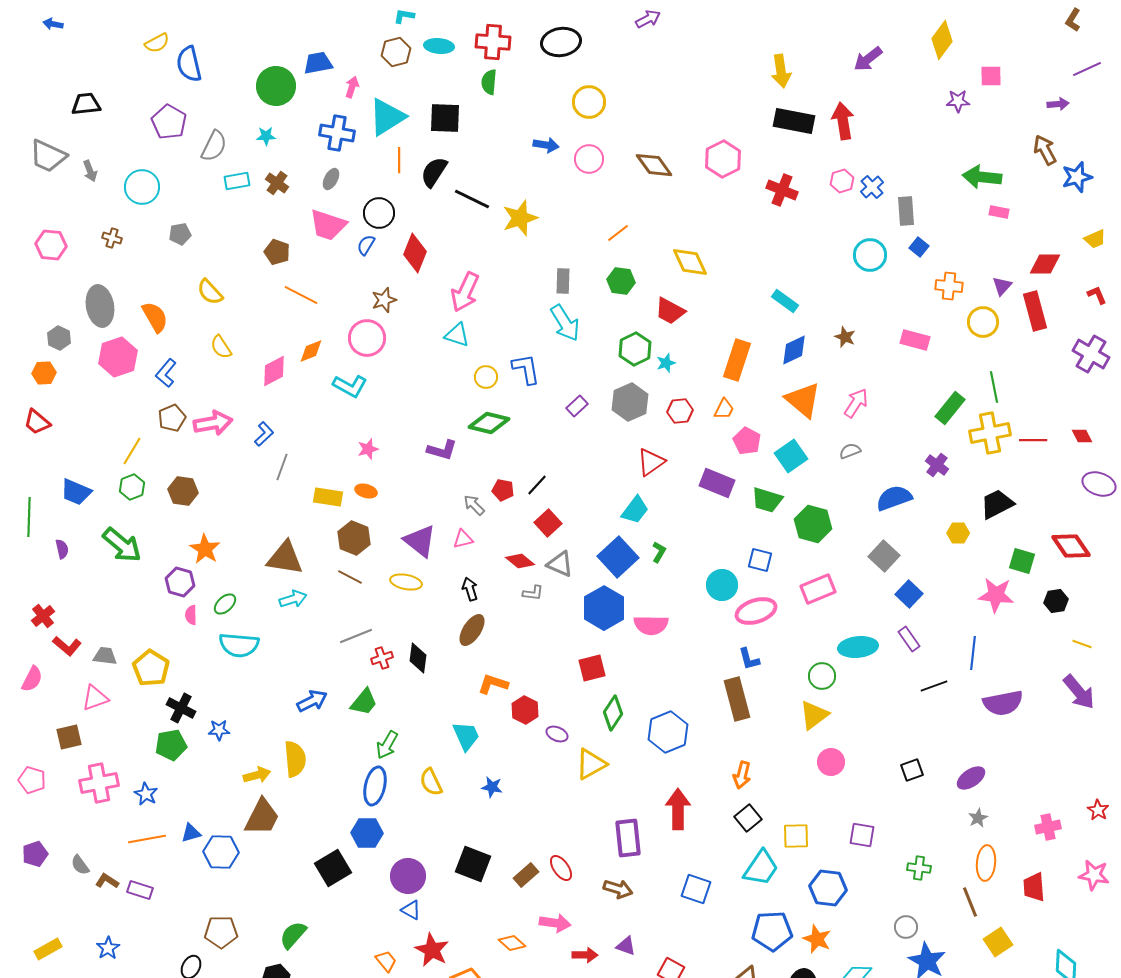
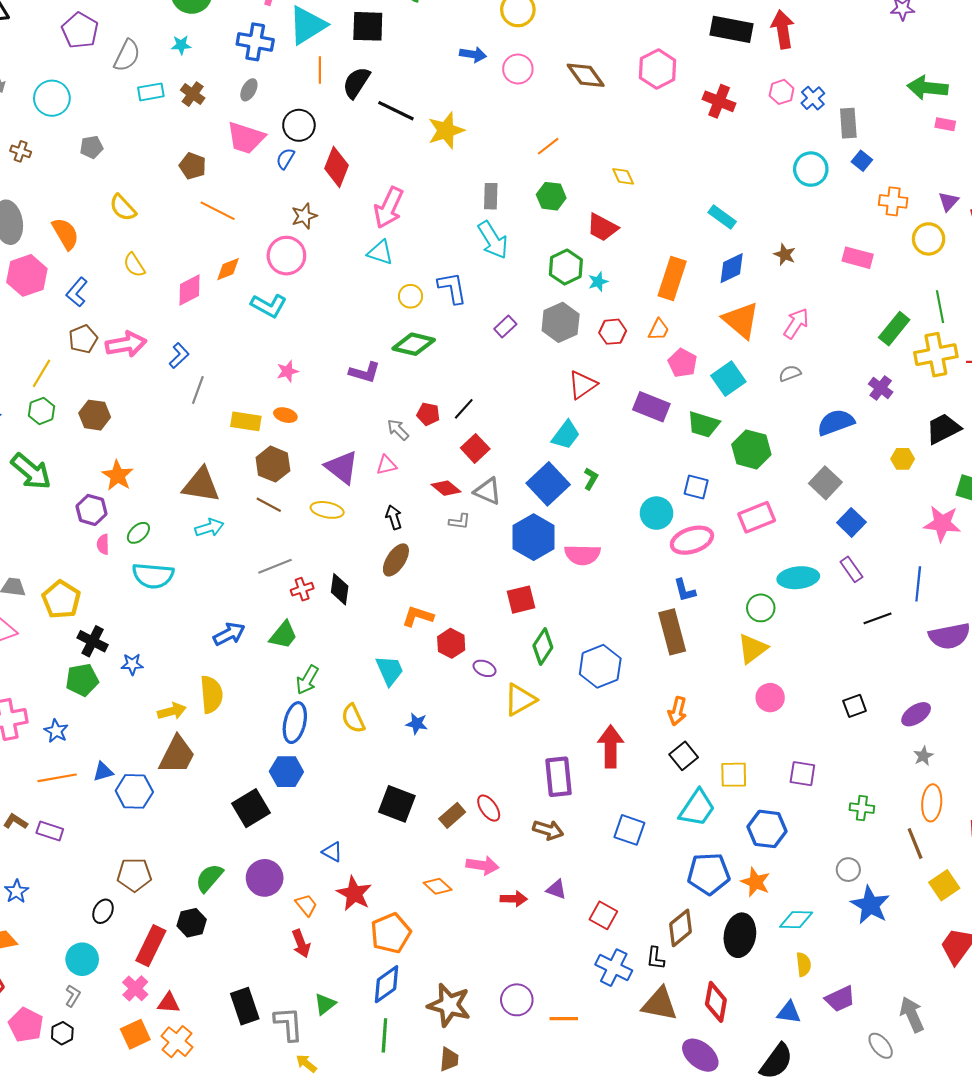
yellow diamond: (690, 262) -> (623, 176), size x0.6
purple circle: (408, 876) -> (265, 878), moved

